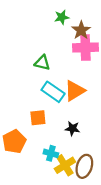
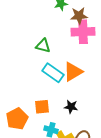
brown star: (81, 30) -> (79, 16), turned 30
orange square: (38, 118) -> (42, 107), moved

